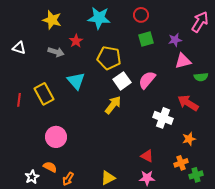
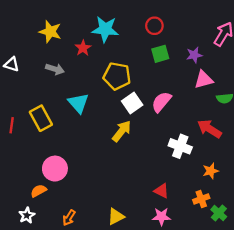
red star: (76, 41) -> (83, 48), moved
orange semicircle: (50, 167) -> (39, 191), moved, turned -56
green cross: (196, 175) -> (219, 213), turned -32

